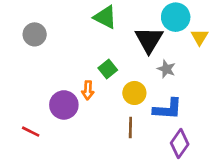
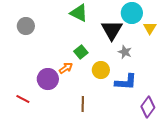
orange arrow: (88, 90) -> (66, 68), turned -128
brown line: (130, 128) -> (83, 104), moved
purple diamond: (180, 144) -> (148, 107), moved

